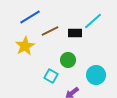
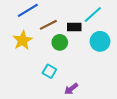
green circle: (68, 60) -> (60, 42), moved
cyan circle: (96, 75) -> (100, 41), moved

